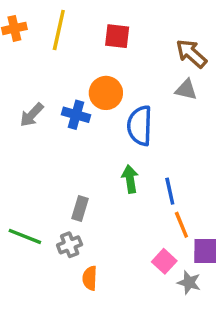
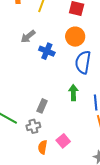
orange circle: (106, 93) -> (75, 37), moved
gray arrow: (32, 115) -> (28, 36), moved
pink square: (164, 261) -> (63, 141), moved

